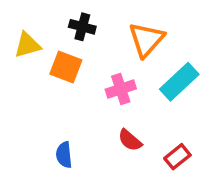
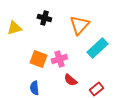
orange square: (66, 67) -> (38, 59), moved
pink cross: (121, 89) -> (59, 59), moved

